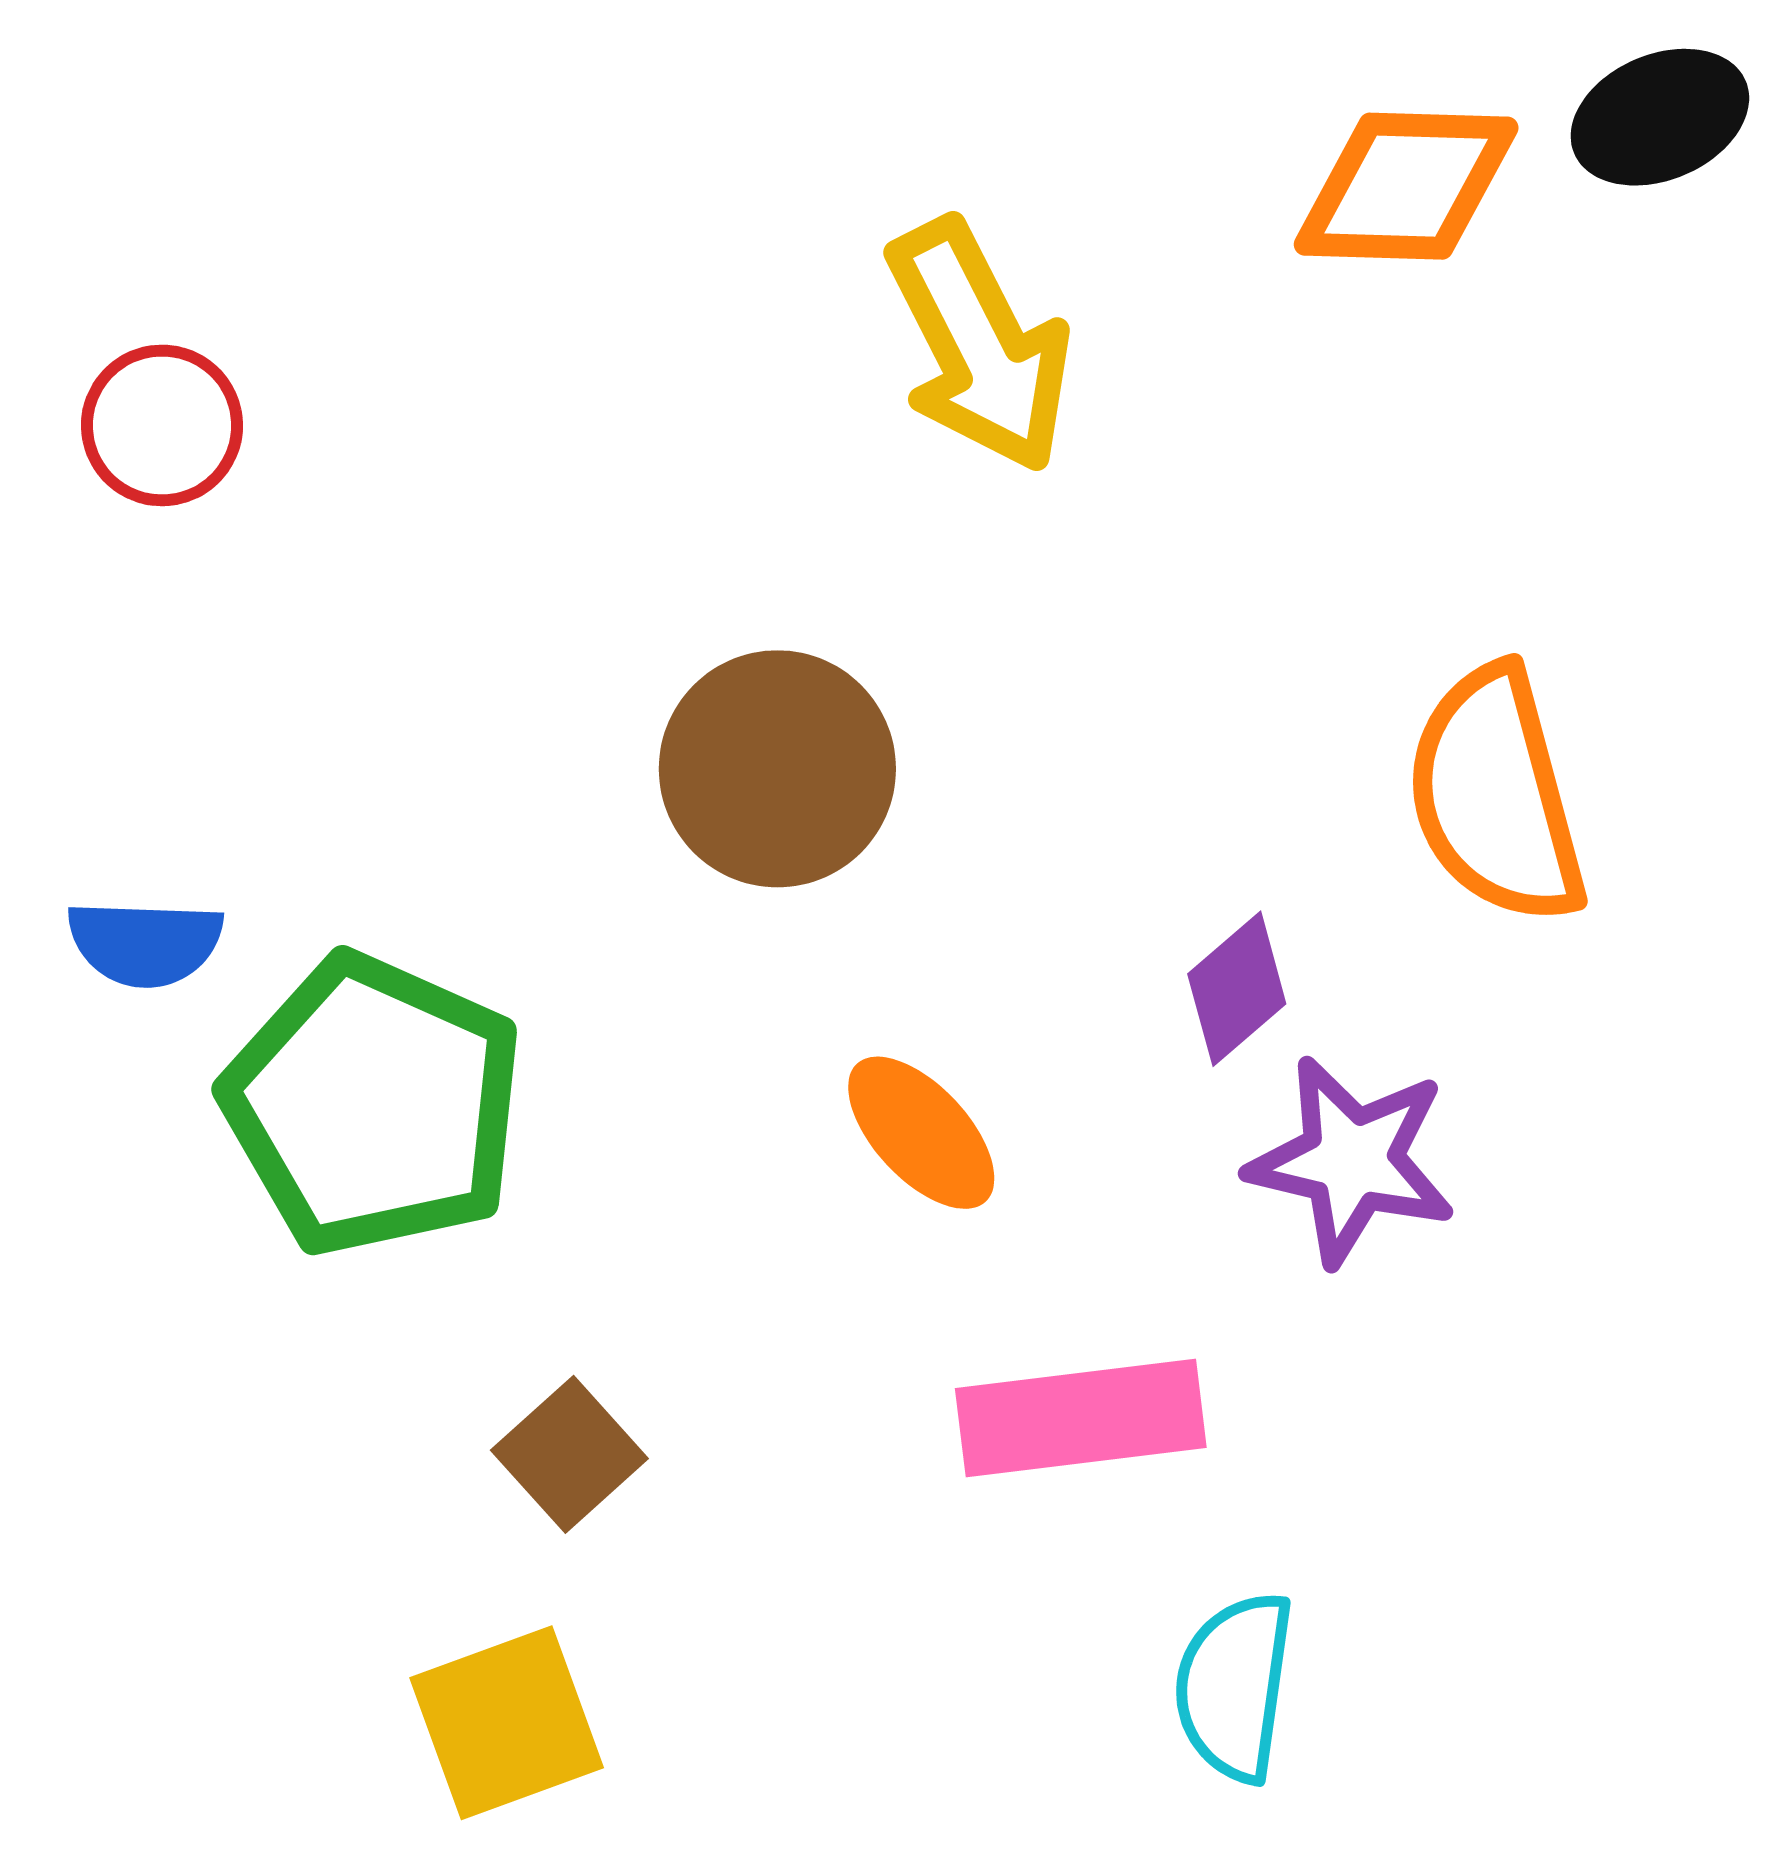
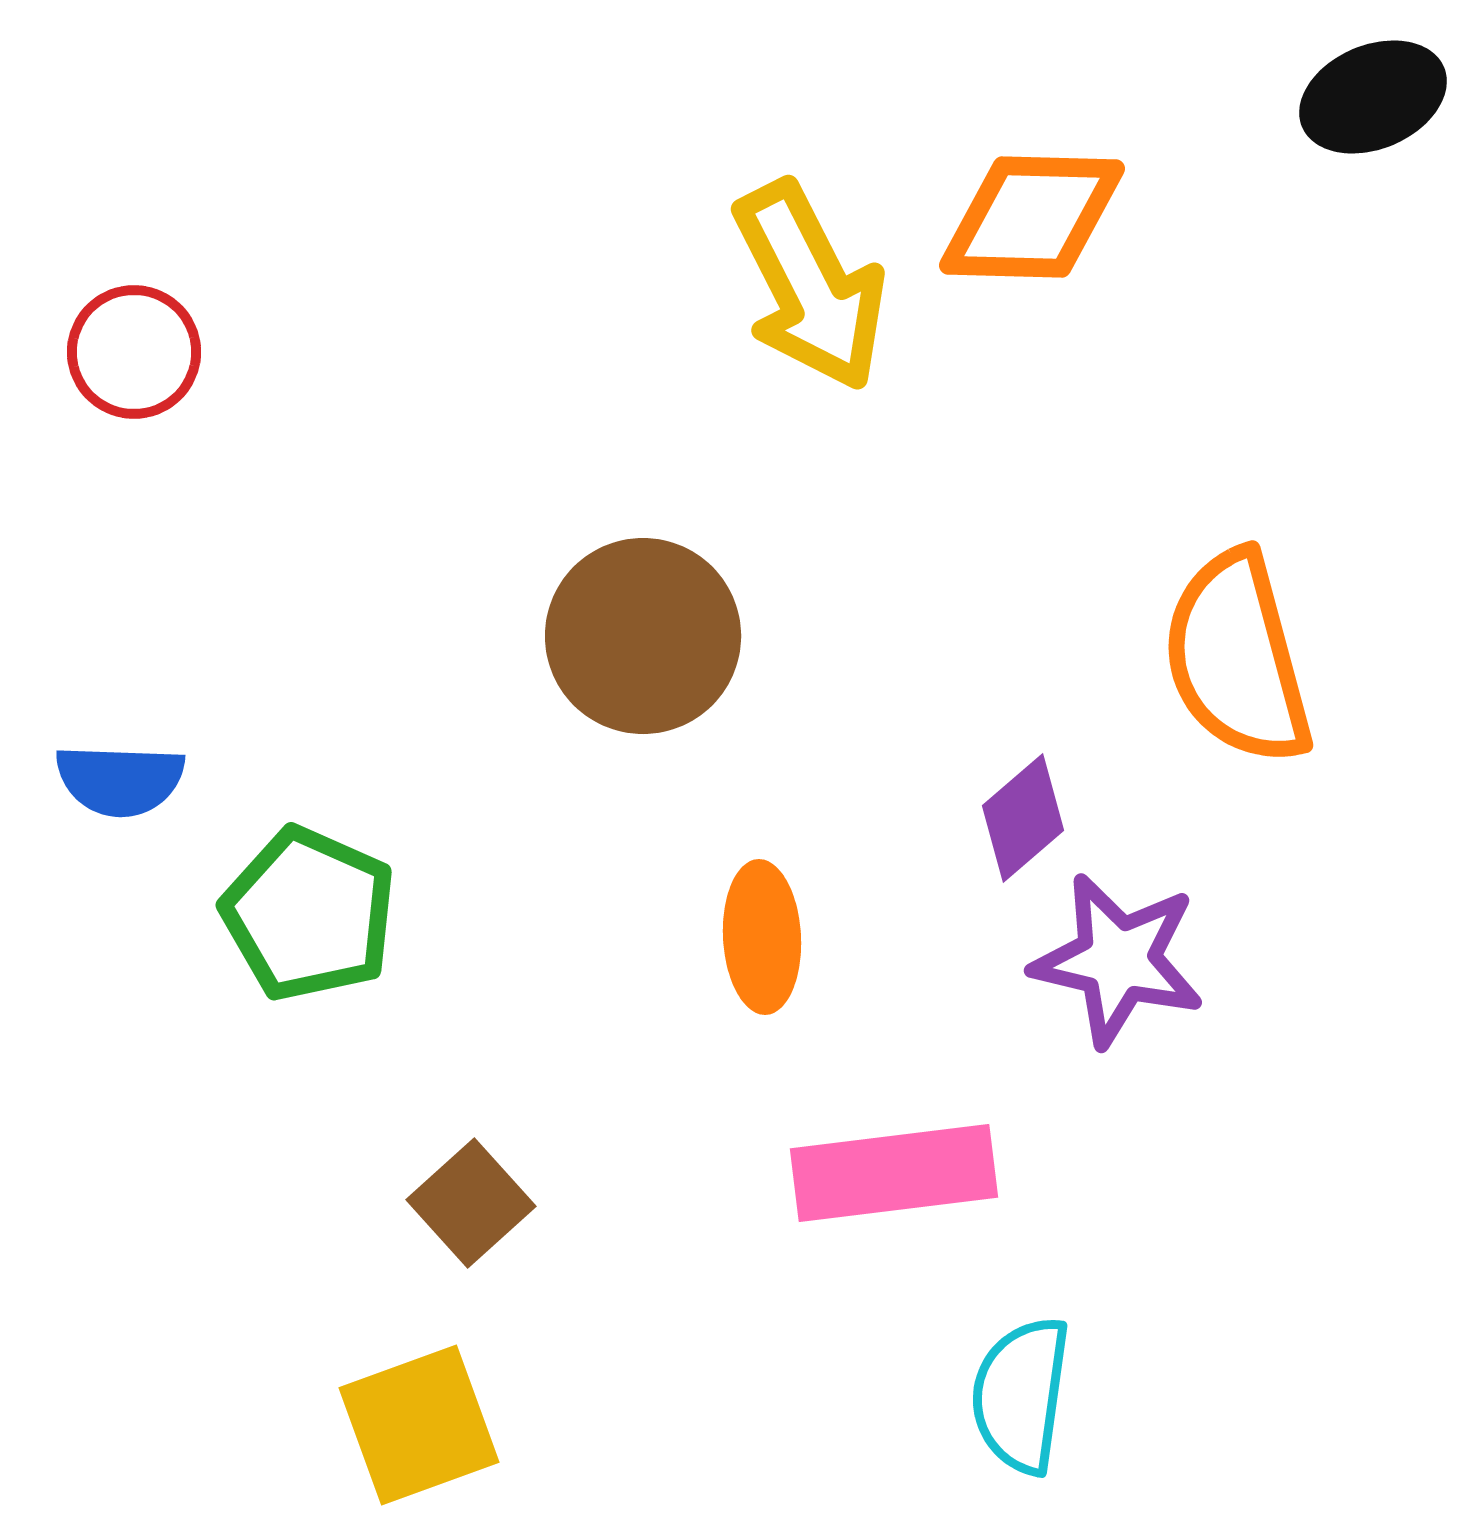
orange diamond: (1406, 186) -> (1032, 217), moved
green pentagon: (374, 1105) -> (309, 914), size x0.7
orange ellipse: (921, 1133) -> (762, 937), turned 40

